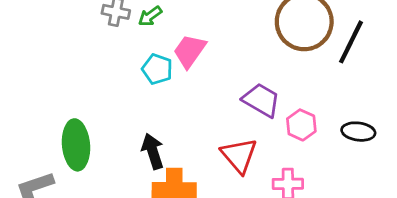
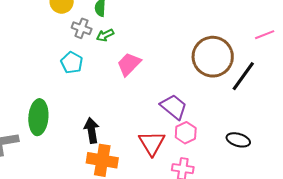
cyan pentagon: (157, 69) -> (72, 63), moved
pink hexagon: (301, 125) -> (186, 133), moved

